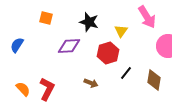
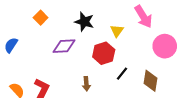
orange square: (46, 18) -> (41, 18), turned 32
brown arrow: (91, 83) -> (86, 84), turned 64

